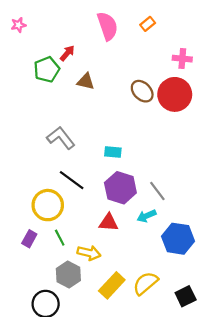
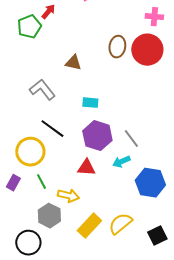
brown triangle: (86, 81) -> (73, 63), moved
brown ellipse: (142, 91) -> (117, 47), turned 55

